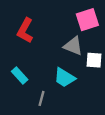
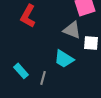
cyan rectangle: (20, 75) -> (21, 71), moved

